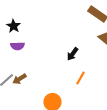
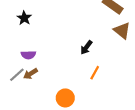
purple semicircle: (17, 46) -> (28, 55), moved

